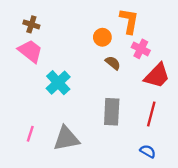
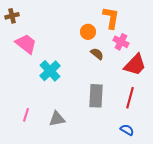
brown cross: (31, 24) -> (12, 16), moved, turned -32
gray triangle: (66, 139) -> (57, 119), size x0.7

